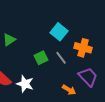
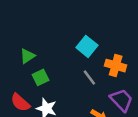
green square: (41, 58) -> (41, 77), moved

